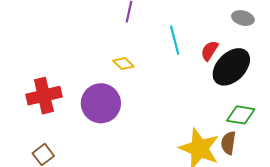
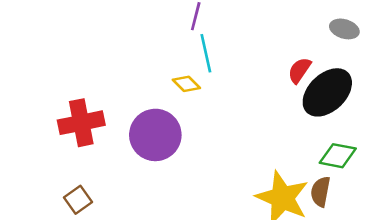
cyan line: (175, 40) -> (206, 53), moved

